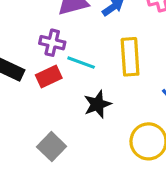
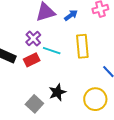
purple cross: (52, 43) -> (33, 39), turned 35
black star: (97, 104) -> (57, 92), moved

